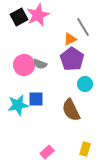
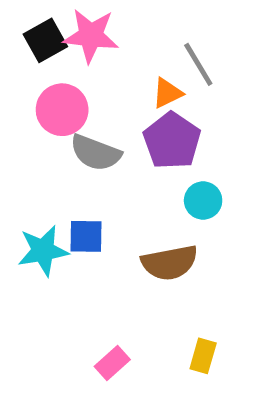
pink star: (38, 15) -> (91, 36), turned 30
gray semicircle: (40, 64) -> (96, 153), size x1.5
pink circle: (24, 65) -> (62, 110), moved
brown semicircle: (71, 110) -> (170, 263), turned -75

